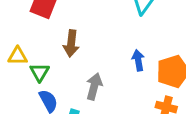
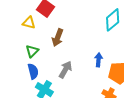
yellow triangle: (18, 56) -> (29, 23), moved

